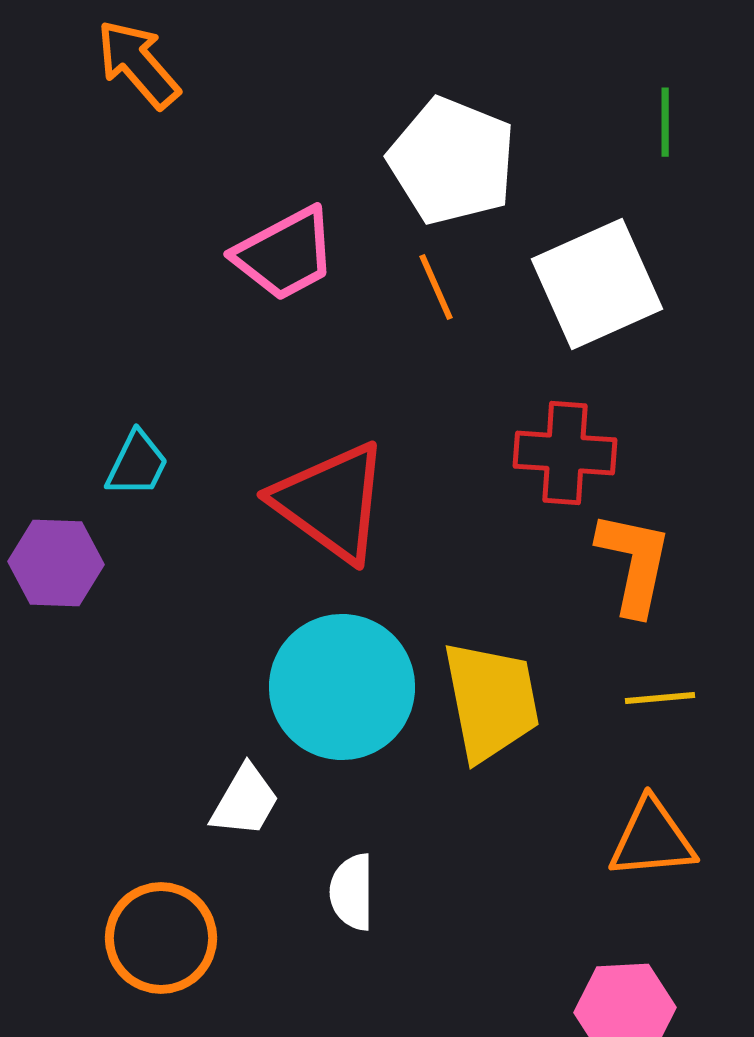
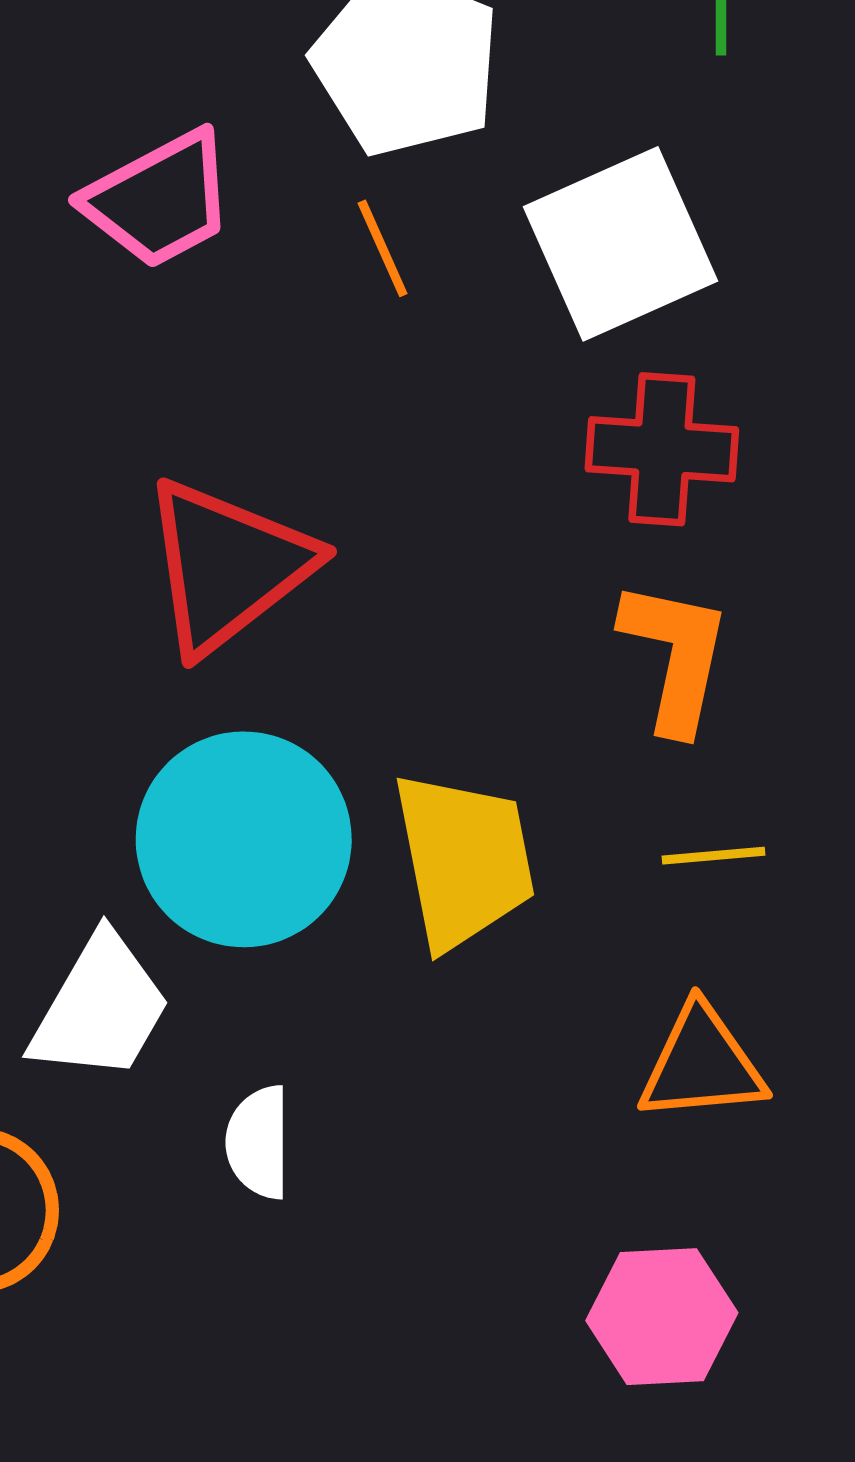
red cross: (565, 453) -> (662, 449), moved
red triangle: (331, 502) -> (227, 566), turned 46
white trapezoid: (245, 801) -> (100, 1008), size x1.4

